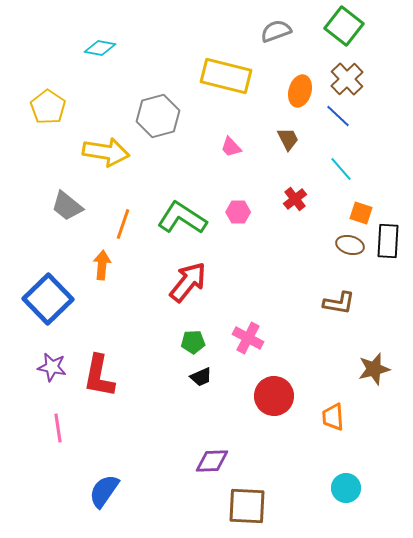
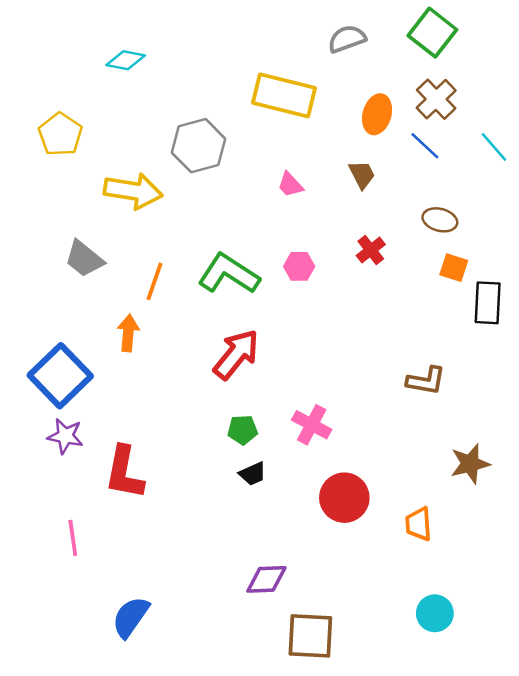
cyan line: (341, 169) -> (494, 147), moved
brown ellipse: (350, 245) -> (440, 220), moved
purple star: (52, 367) -> (65, 436), moved

